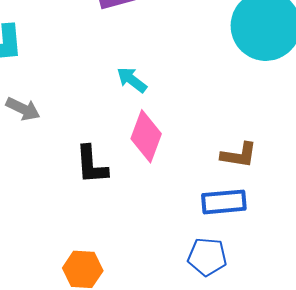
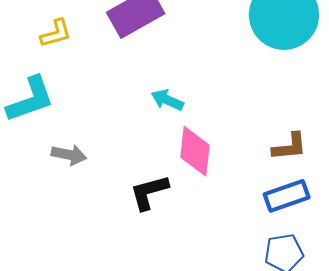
black L-shape: (92, 165) -> (149, 192), turned 93

